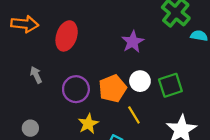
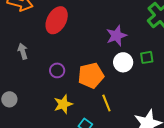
white circle: (140, 81) -> (123, 62), moved
green square: (170, 85) -> (147, 57), moved, size x0.6
purple circle: (76, 89) -> (57, 70), size x0.6

